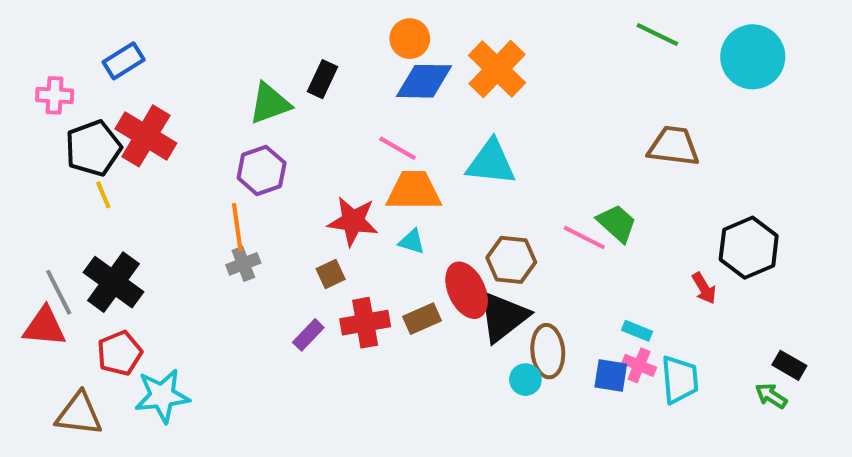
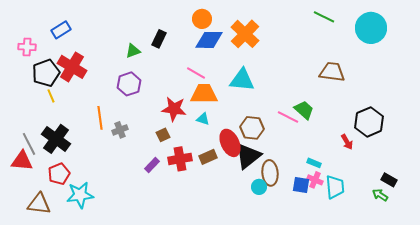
green triangle: (270, 104) -> (133, 51), size x0.7
orange line: (237, 227) -> (100, 118), moved

